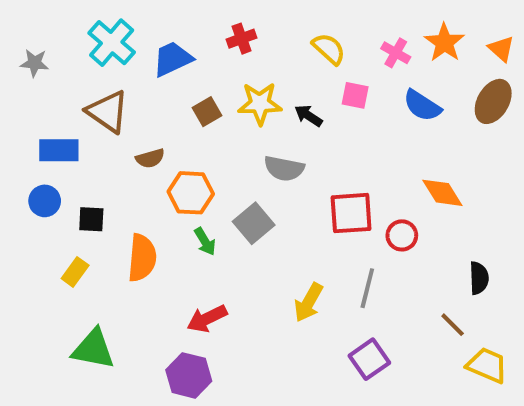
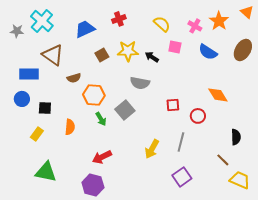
cyan cross: (112, 43) -> (42, 21), moved
orange triangle: (501, 49) -> (247, 12), moved
red square: (351, 213) -> (173, 105), size x0.6
orange semicircle: (142, 258) -> (70, 127), size x0.7

